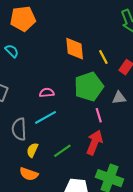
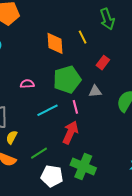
yellow line: (103, 57) -> (83, 37), moved
cyan line: (45, 117) -> (48, 110), moved
green line: (62, 151) -> (39, 153), moved

